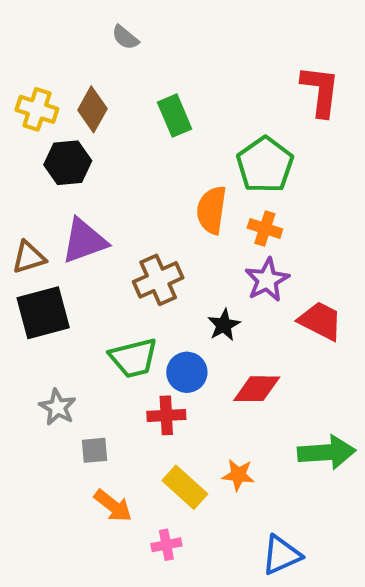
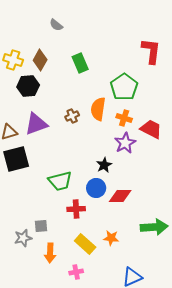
brown cross: (158, 280) -> (72, 116), moved, size x0.6
red trapezoid: (320, 321) -> (151, 129), moved
blue circle: (187, 372) -> (96, 188), moved
gray star: (57, 407) -> (23, 238), moved, turned 30
orange arrow: (113, 506) -> (50, 253), turned 54

